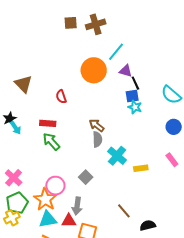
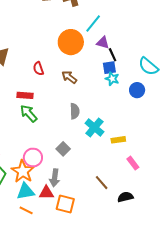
brown arrow: (97, 125) -> (69, 77), moved
blue circle: (174, 127) -> (137, 90), moved
pink rectangle: (172, 160) -> (133, 163), moved

